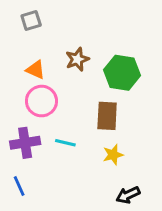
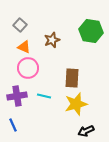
gray square: (31, 21) -> (20, 25), moved, turned -32
green hexagon: (122, 73) -> (91, 31), moved
yellow star: (113, 155) -> (76, 104), size x1.6

